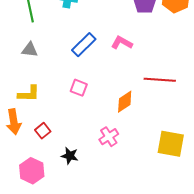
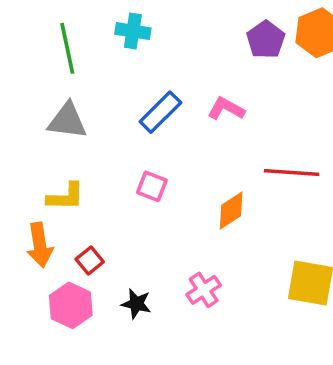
gray triangle: (30, 50) -> (67, 121), size x1.4
pink cross: (109, 137) -> (204, 290), moved
pink hexagon: (32, 171) -> (71, 305), moved

